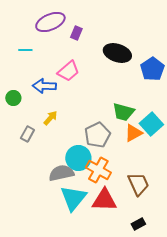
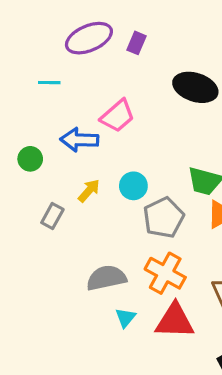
purple rectangle: (76, 33) -> (137, 43), moved
cyan circle: (78, 158) -> (133, 186), moved, size x0.7
cyan triangle: (73, 198) -> (125, 318), size x0.5

